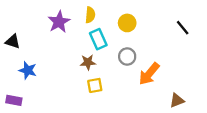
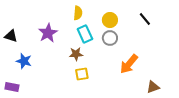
purple star: (59, 22) -> (48, 33), moved
black line: (183, 28) -> (145, 19), moved
gray circle: (127, 56) -> (110, 38), moved

